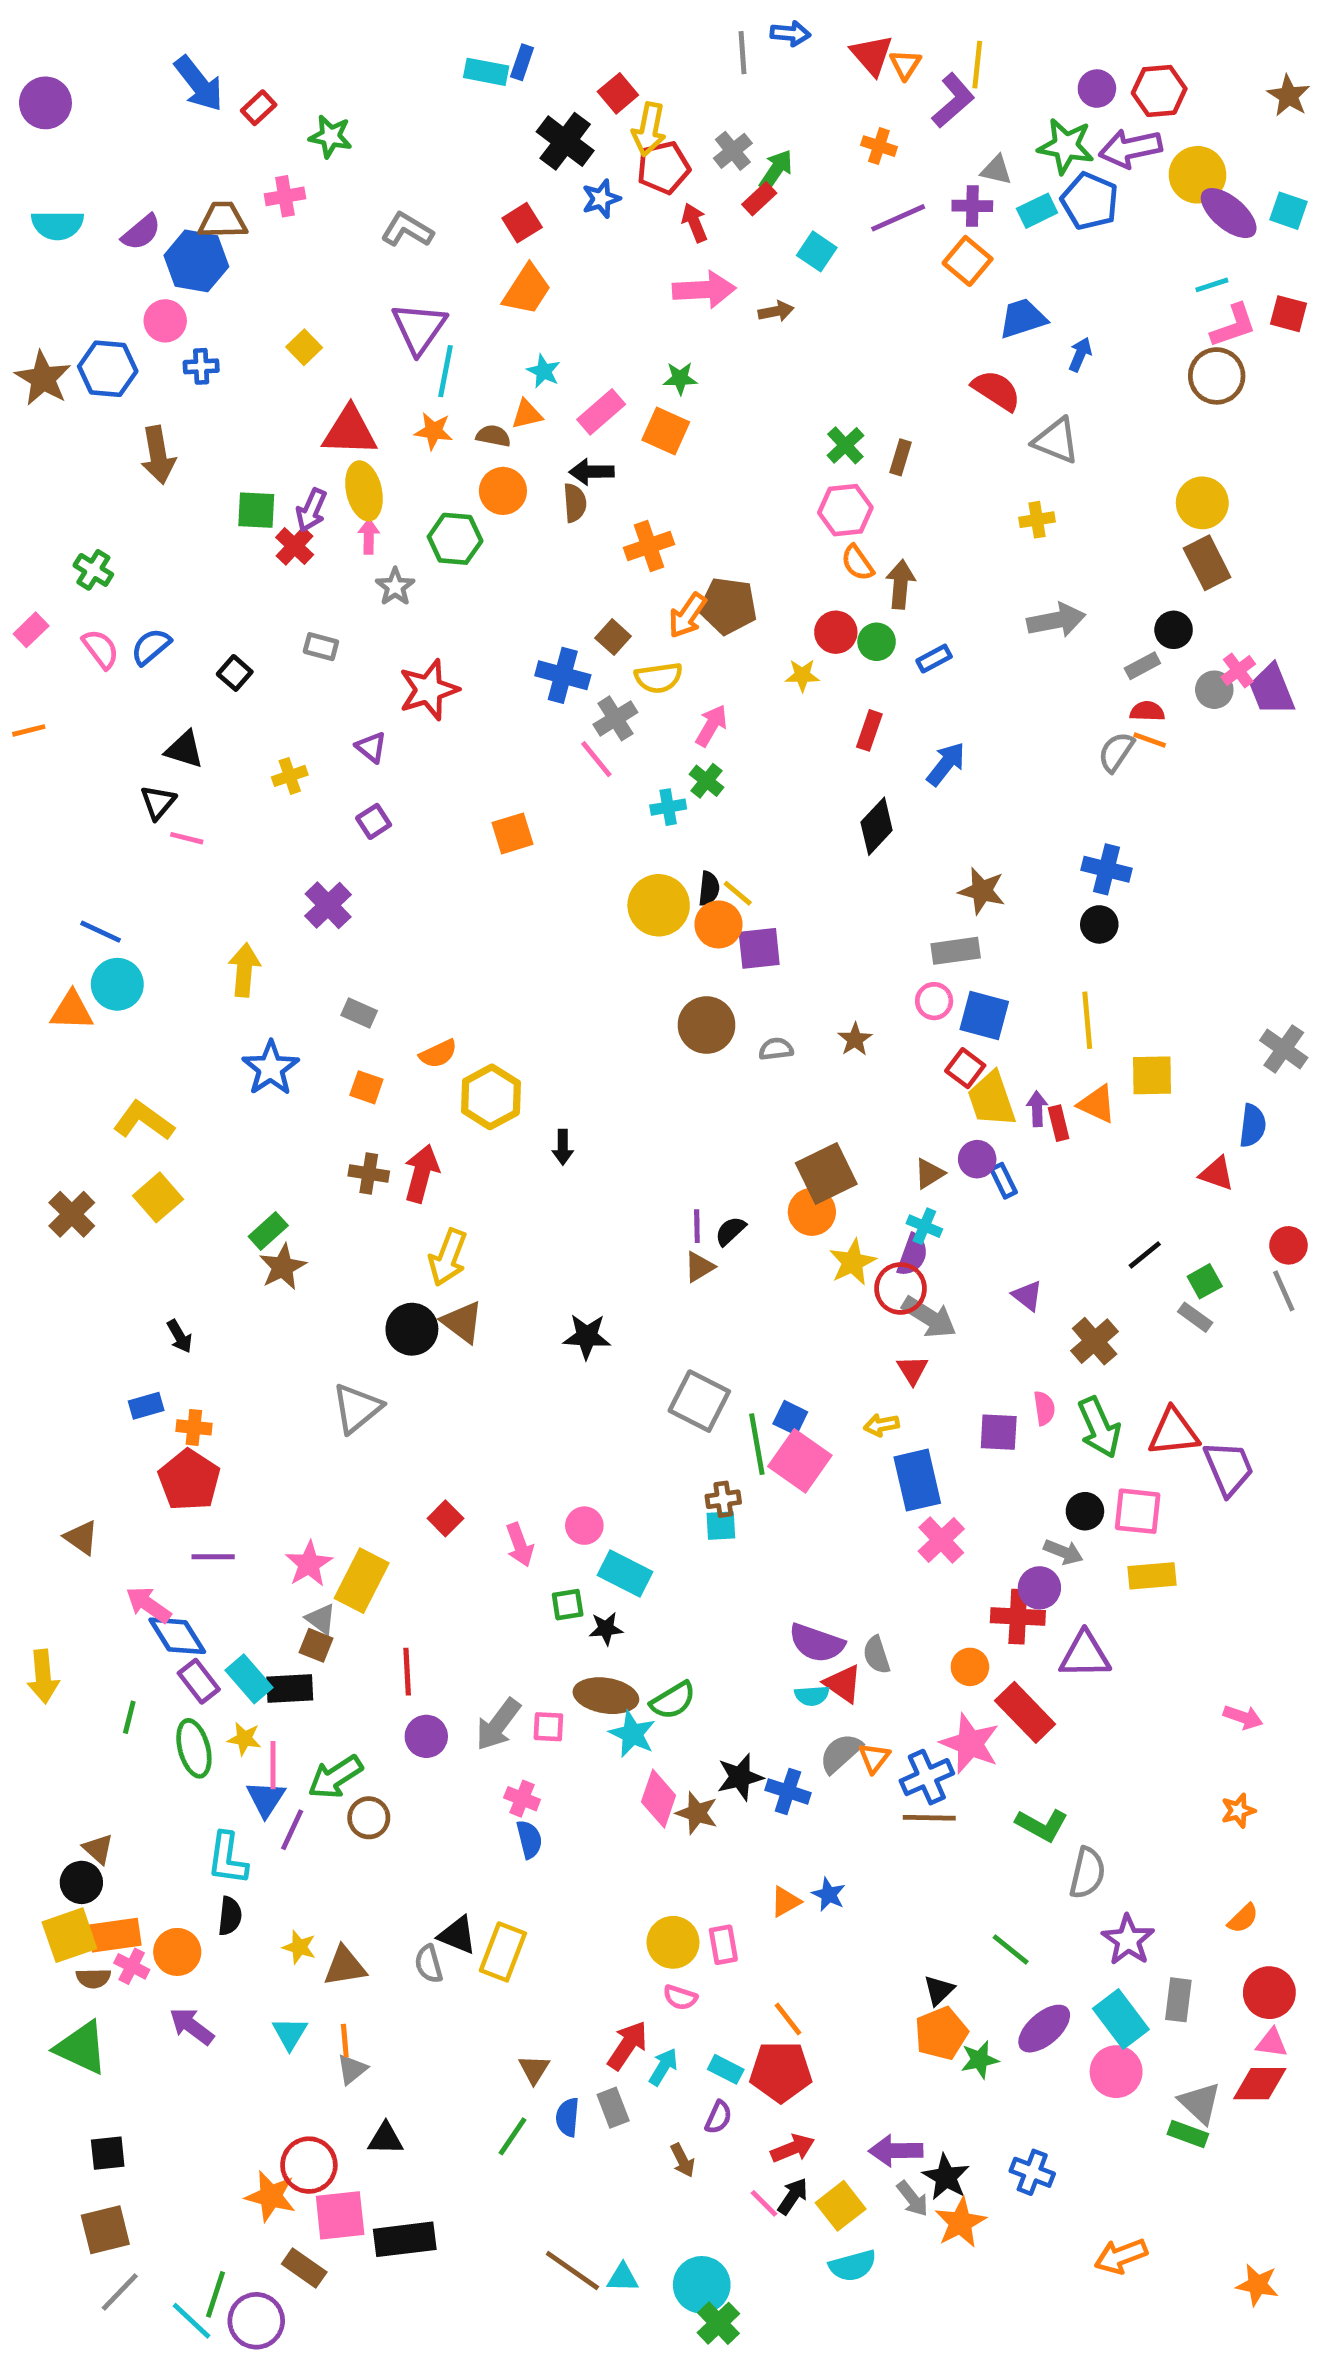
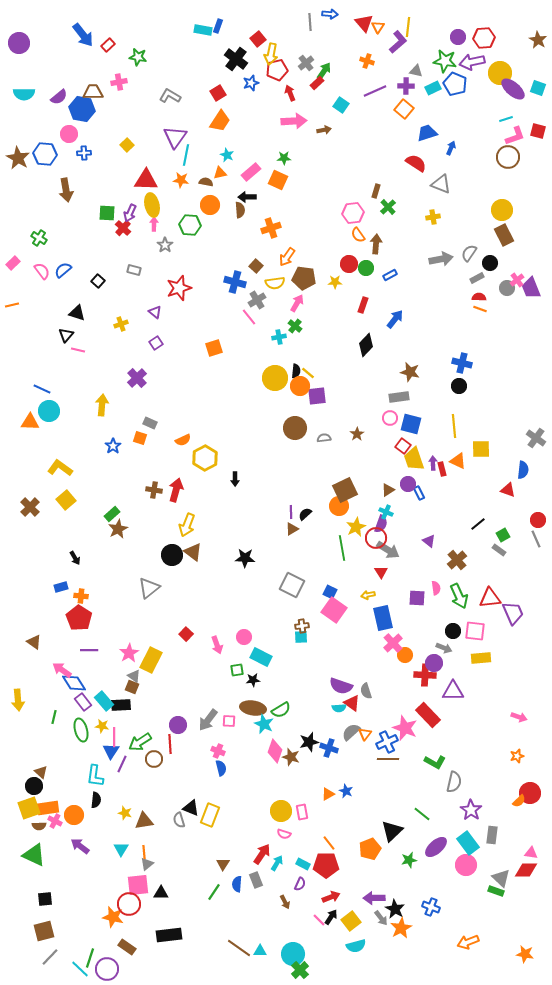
green cross: (845, 445) -> (388, 207), moved
brown pentagon: (728, 606) -> (304, 278), moved
gray semicircle: (1116, 752) -> (469, 253), moved
blue star: (271, 1068) -> (113, 446), size x0.7
orange square: (366, 1087) -> (140, 438), moved
green line: (757, 1444) -> (342, 548), moved
orange circle: (970, 1667) -> (405, 655), moved
red line: (407, 1672) -> (170, 744), moved
black triangle: (939, 1990) -> (392, 831), size x1.6
red circle: (1269, 1993) -> (530, 793), moved
orange pentagon: (941, 2033) -> (370, 849), moved
pink square: (340, 2215) -> (138, 885), moved

